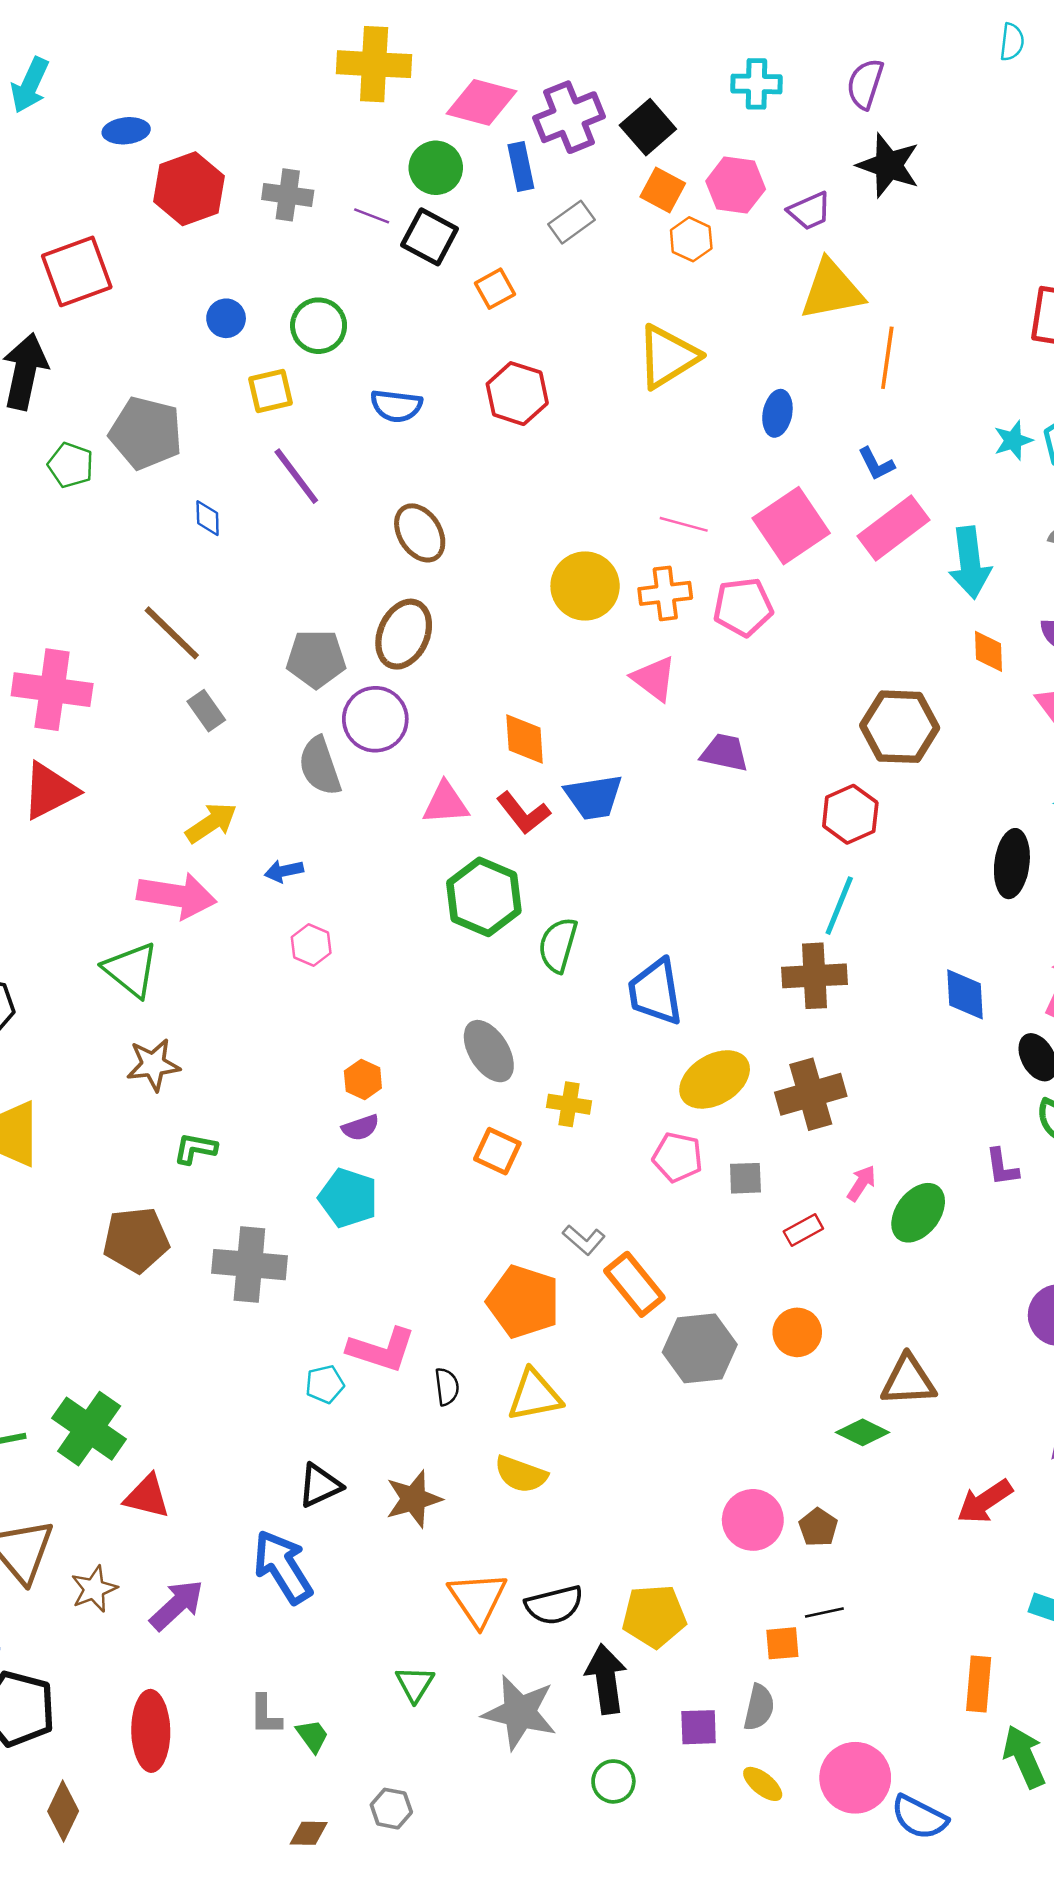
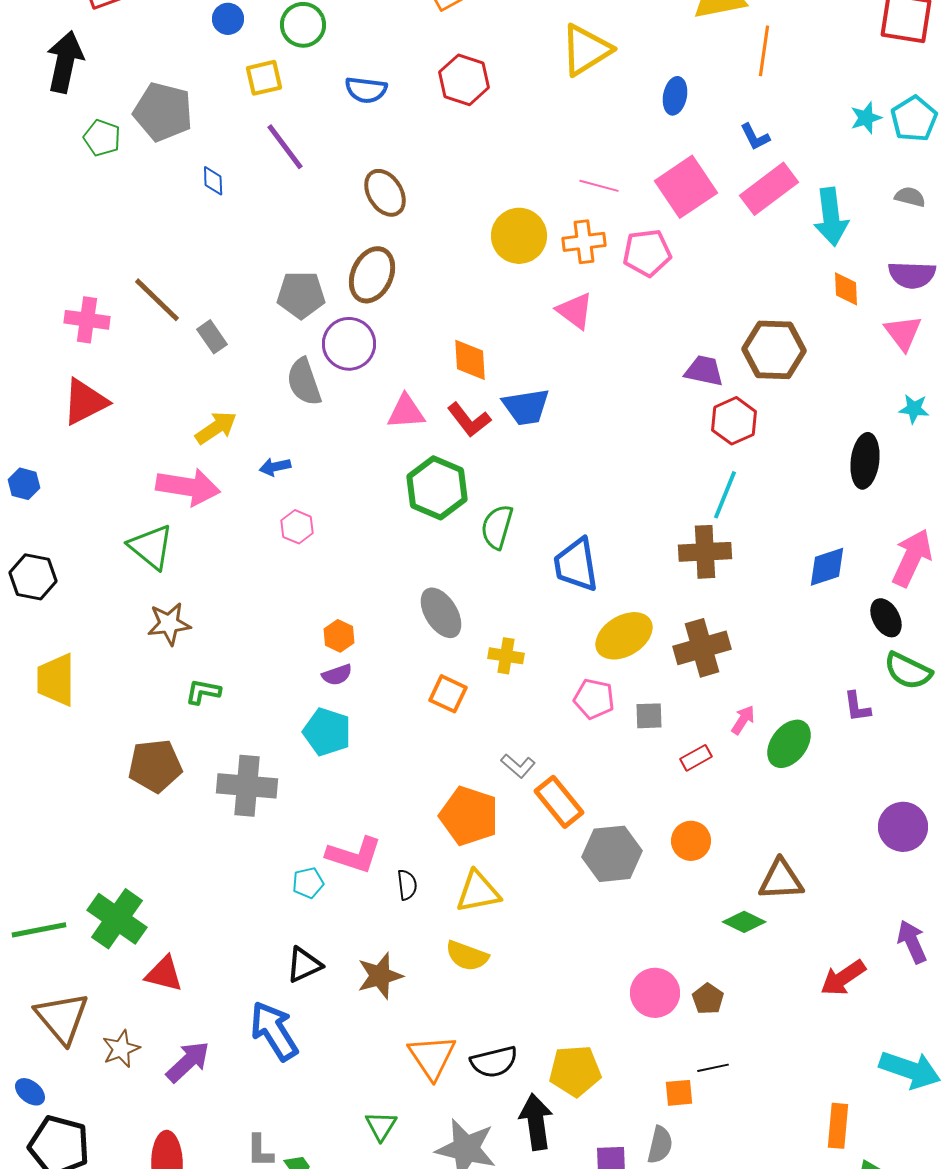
brown line: (172, 633) -> (157, 300), moved
pink cross: (52, 690) -> (87, 320), size x0.7
purple trapezoid: (724, 753) -> (704, 371), moved
blue diamond: (965, 994) -> (827, 567), turned 75

